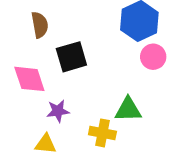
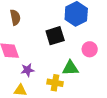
black square: (71, 57) -> (55, 36), moved
pink circle: (153, 57) -> (90, 49), moved

